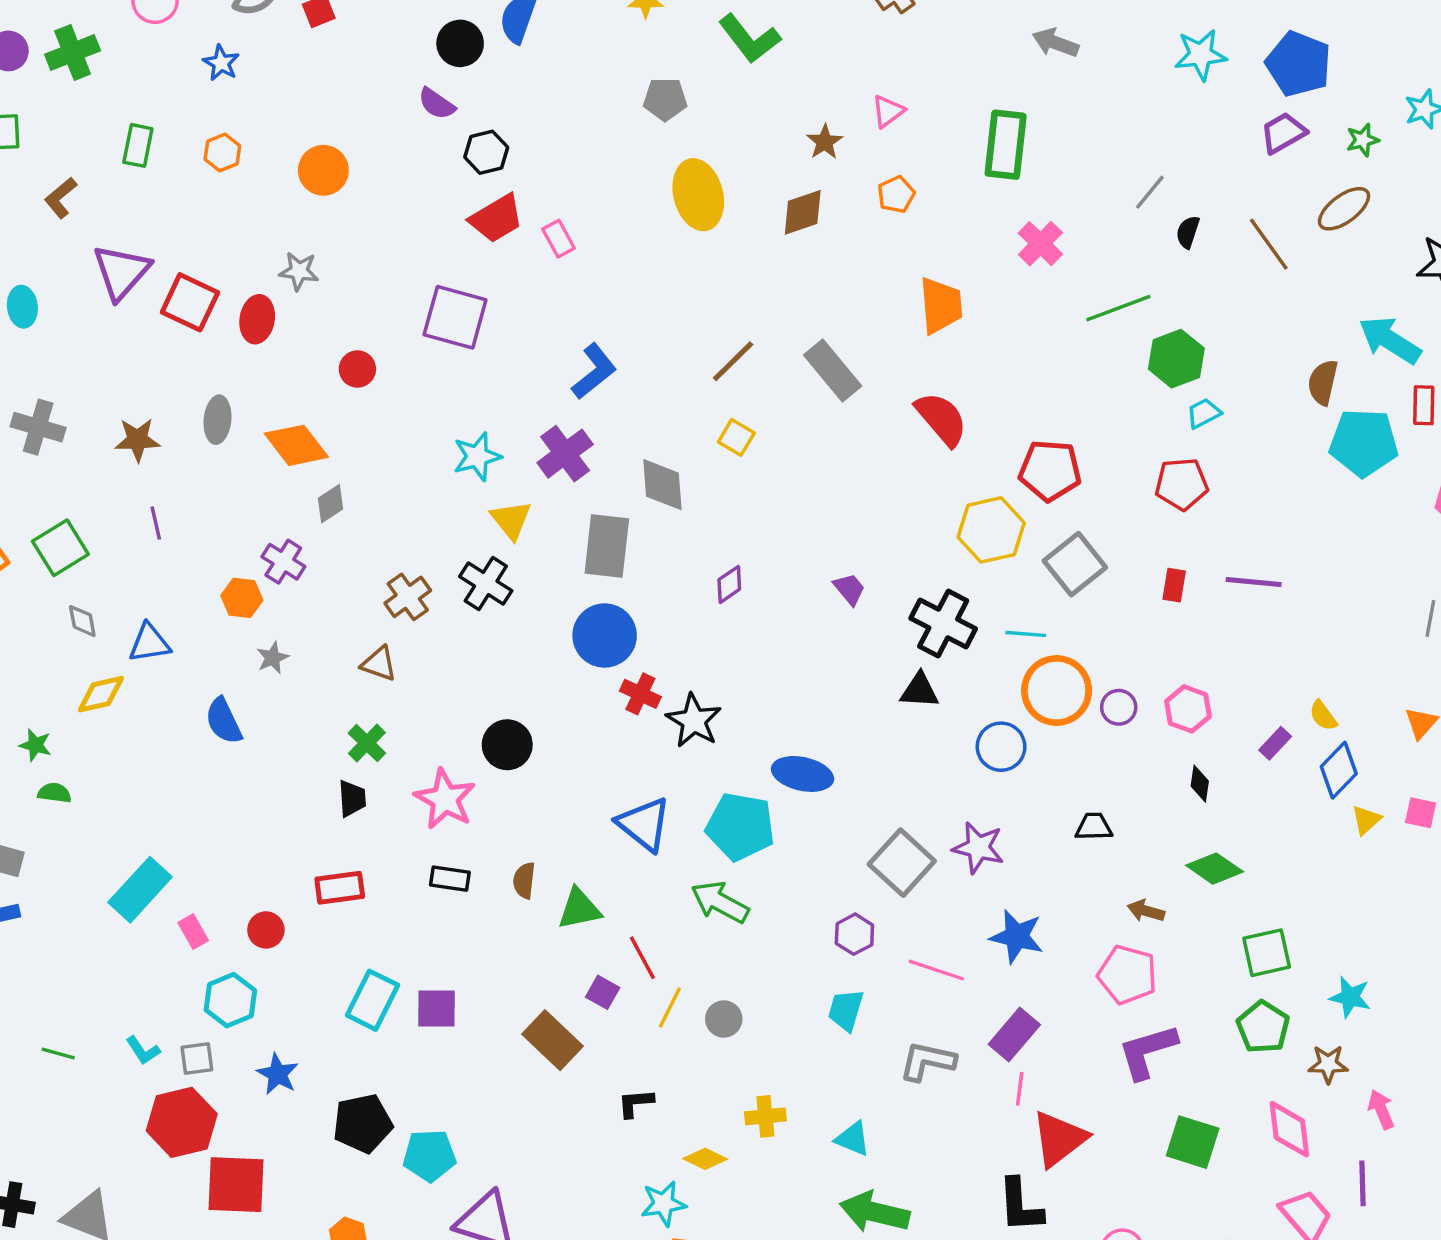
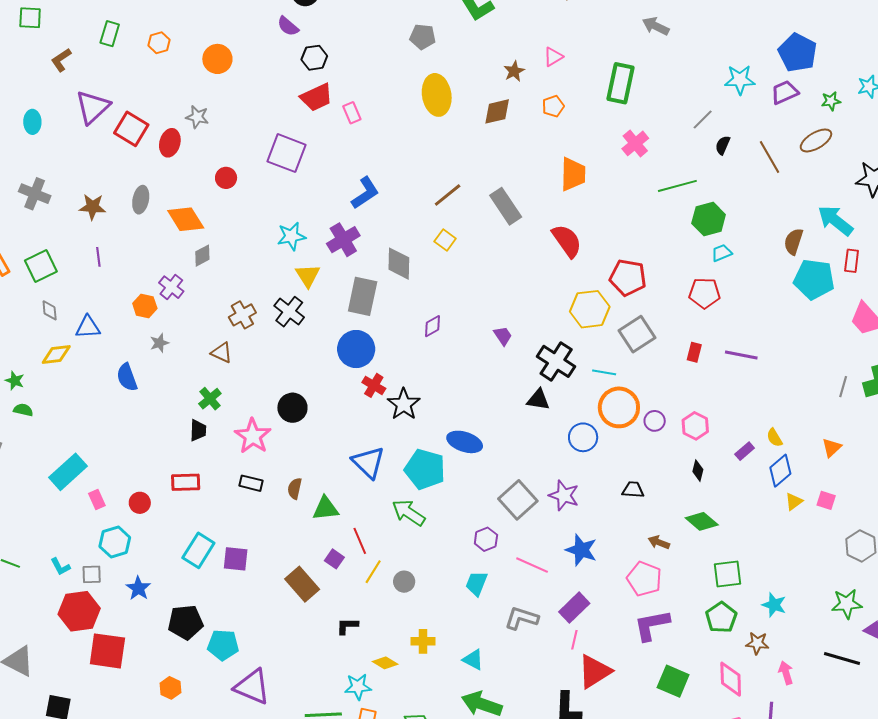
cyan star: (1201, 55) -> (740, 80), moved

